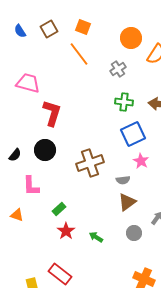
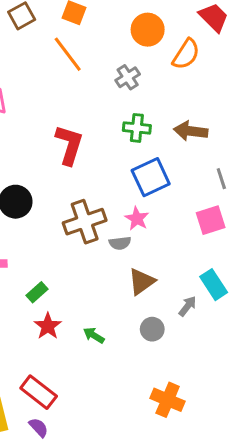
red L-shape: (52, 113) -> (69, 145), moved
pink star: (141, 161) -> (137, 219), moved
gray semicircle: (123, 180) -> (120, 243), moved

